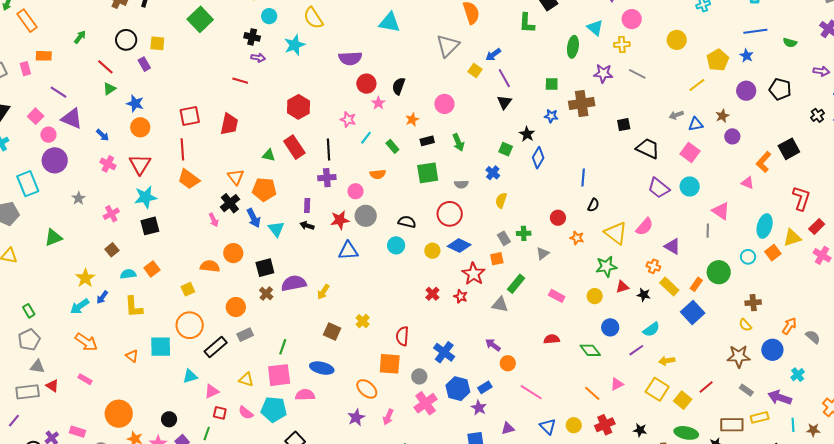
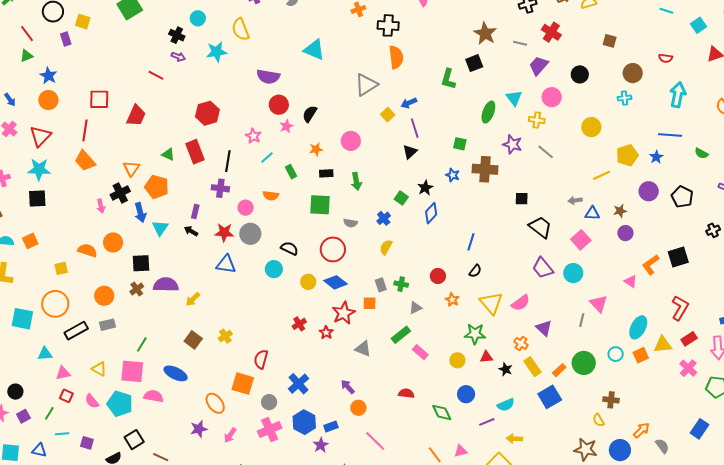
green rectangle: (516, 284) -> (401, 335), moved

